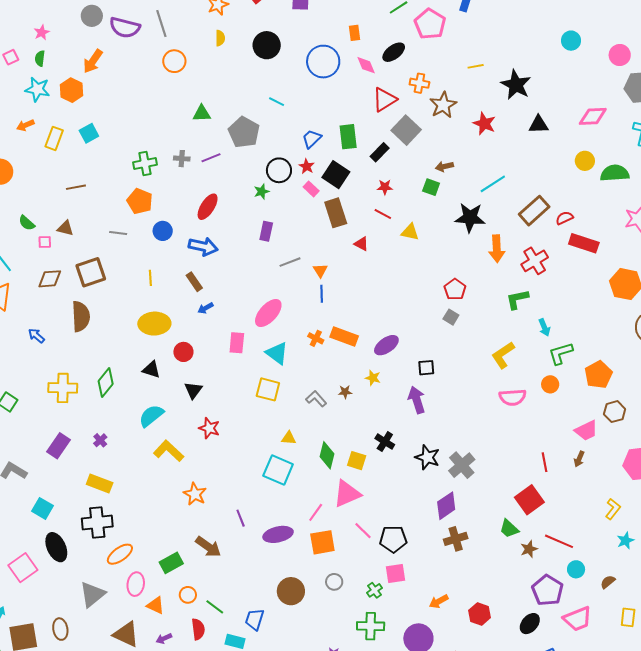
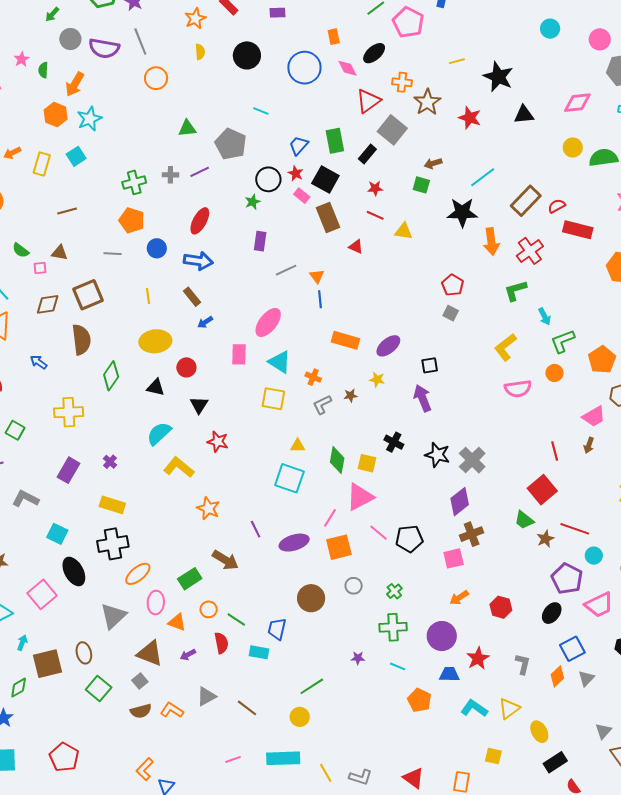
green semicircle: (40, 58) -> (43, 70), moved
cyan star: (37, 89) -> (89, 119), moved, turned -30
orange cross: (316, 338) -> (313, 377), moved
green diamond: (106, 383) -> (111, 376), moved
gray L-shape: (316, 399) -> (322, 404), turned -70
pink square: (395, 574) -> (454, 558), moved

